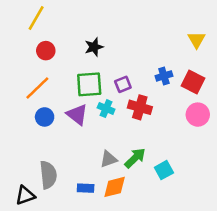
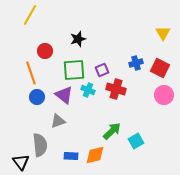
red circle: (46, 51) -> (45, 51), moved
orange line: (37, 88) -> (31, 73), turned -65
gray triangle: (108, 159) -> (58, 121), moved
black triangle: (25, 195) -> (21, 162), turned -48

